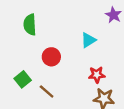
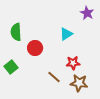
green semicircle: (30, 25) -> (16, 32), moved
brown line: (47, 91) -> (54, 77), moved

